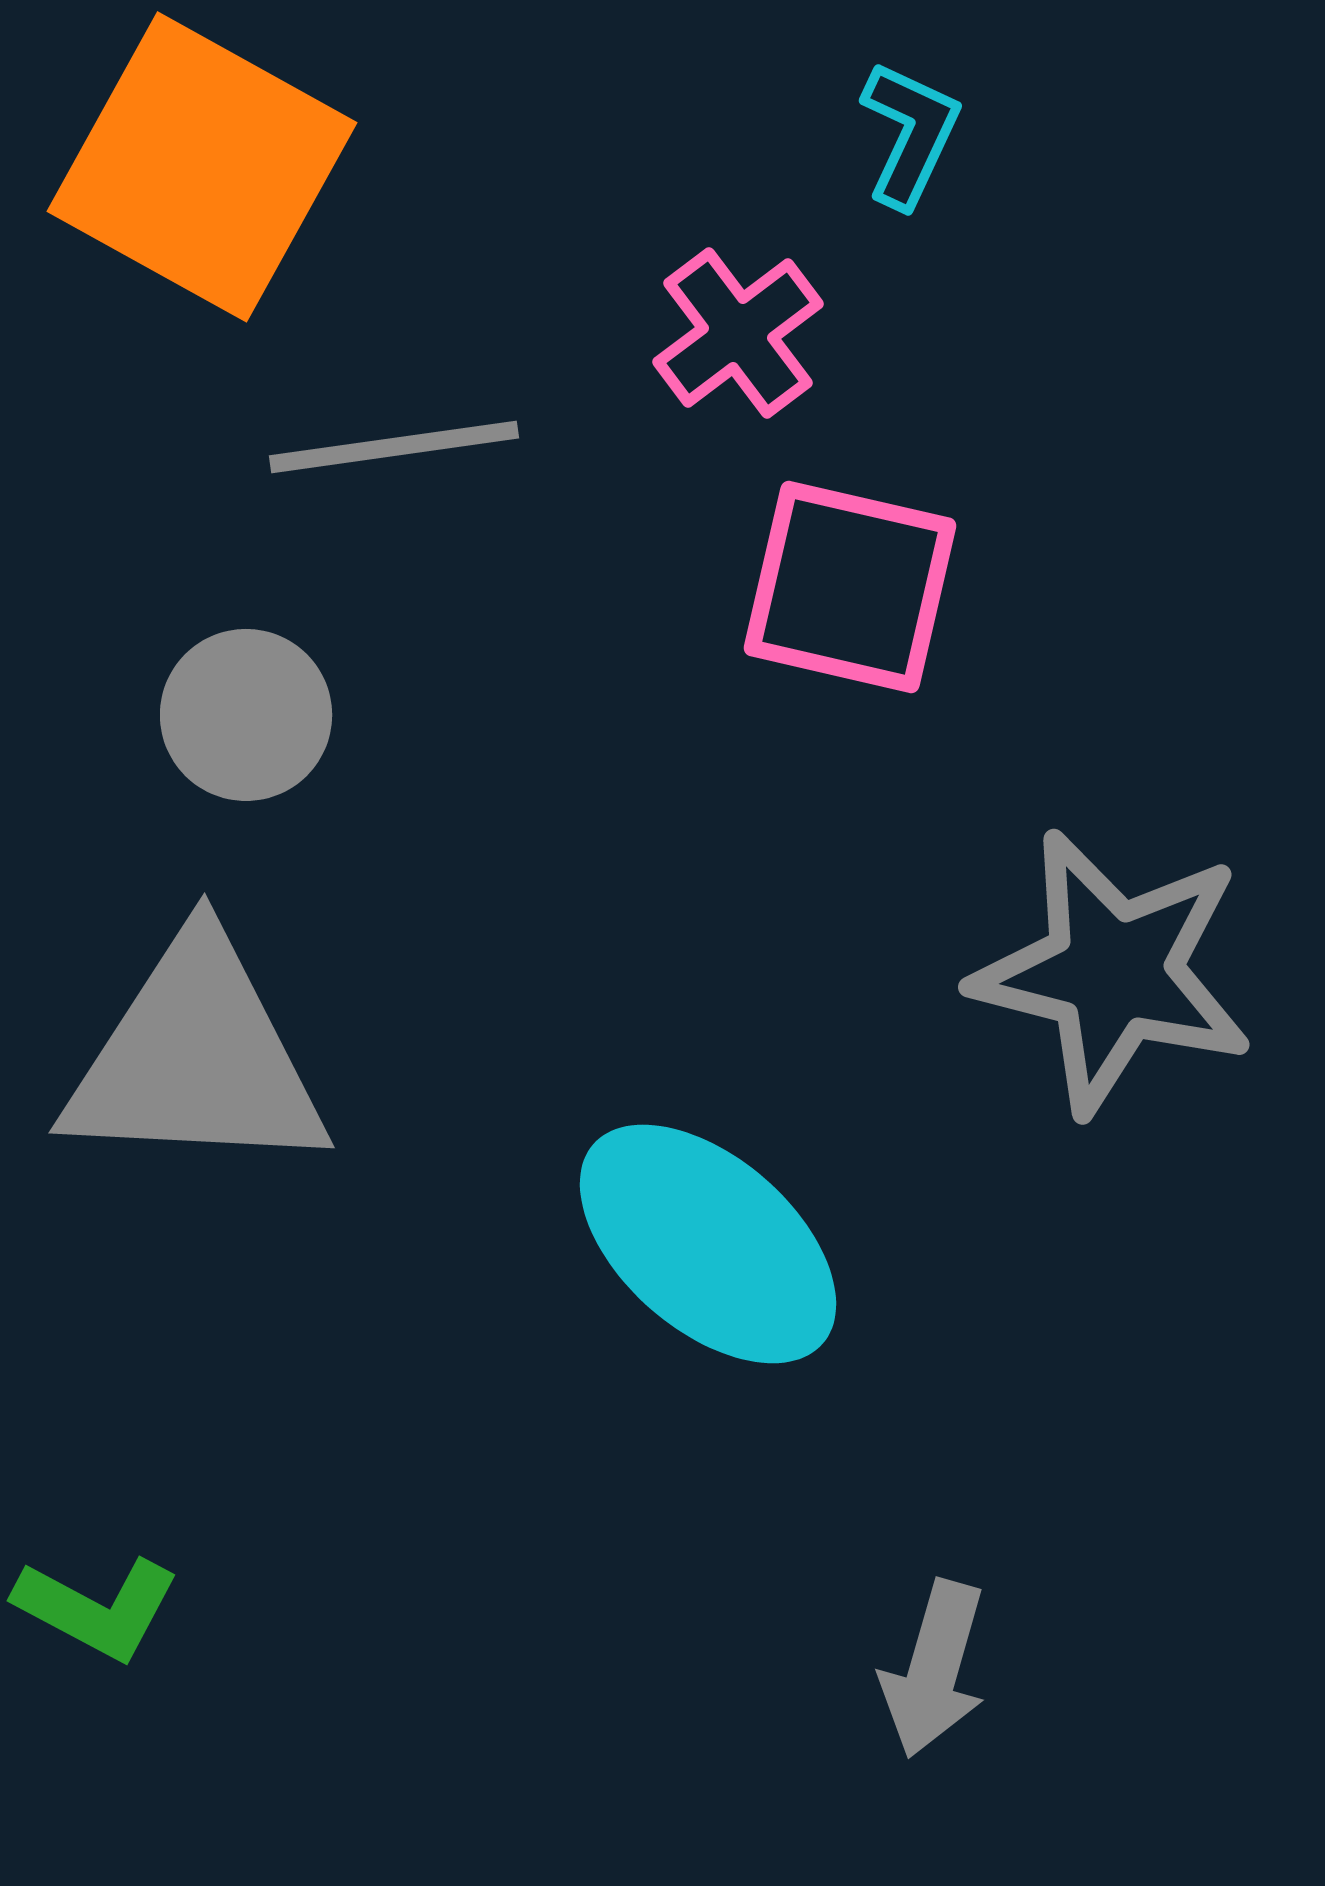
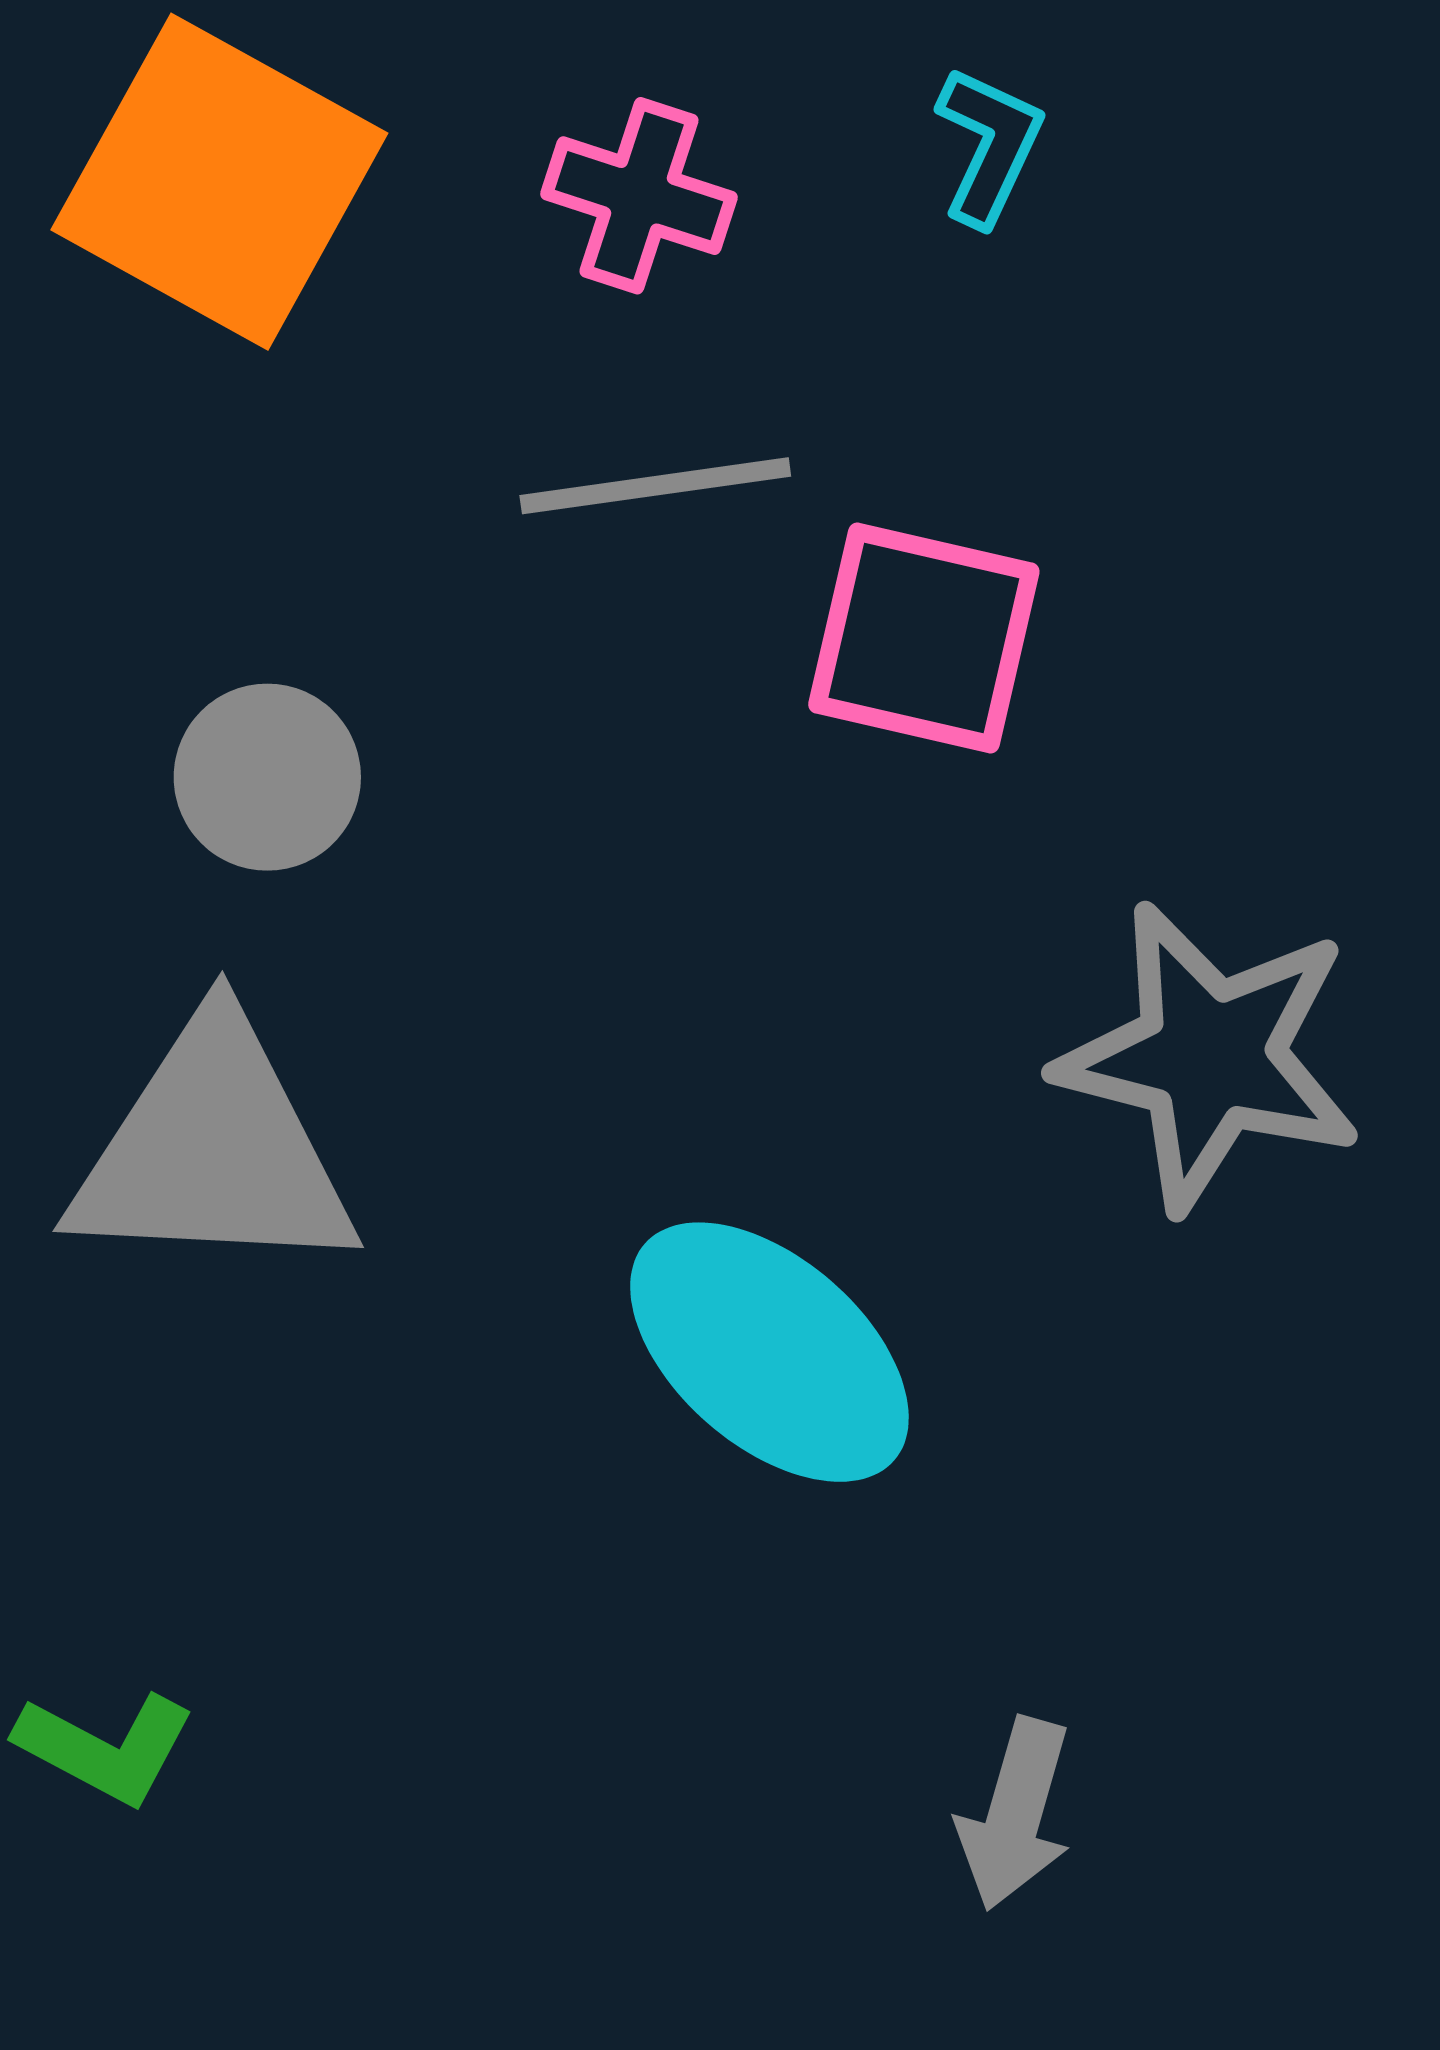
pink cross: (738, 333) -> (639, 196), moved, turned -35
gray line: (394, 447) -> (655, 486), moved

